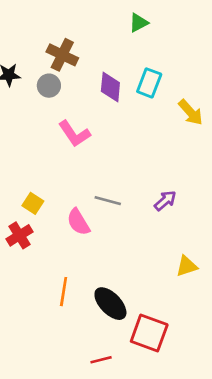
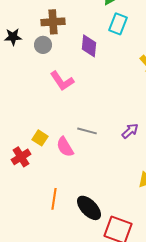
brown cross: (62, 55) -> (53, 22), turned -30
cyan rectangle: (149, 83) -> (118, 24), moved
yellow square: (33, 203) -> (40, 138), moved

